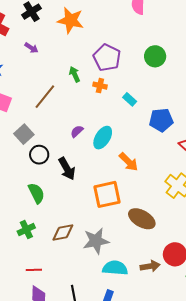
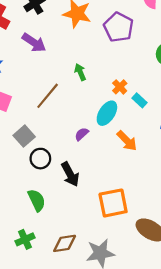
purple arrow: (31, 48) -> (34, 43), size x1.6
purple pentagon: (107, 58) -> (119, 27), moved
orange cross: (100, 86) -> (120, 87), moved, turned 32
cyan ellipse: (103, 138) -> (107, 113), moved
orange arrow: (129, 162) -> (127, 141), moved

